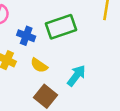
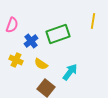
blue cross: (26, 36) -> (31, 41), turned 32

